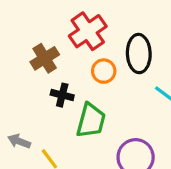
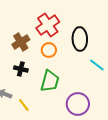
orange circle: (104, 71) -> (49, 50), moved
black cross: (62, 95) -> (21, 69), moved

